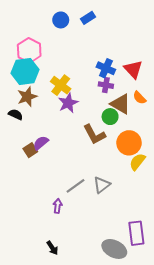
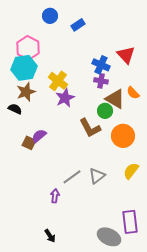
blue rectangle: (88, 18) -> (78, 25), moved
blue circle: (61, 20) -> (50, 16), moved
red triangle: (133, 69) -> (126, 55), moved
brown square: (30, 150) -> (29, 143), turned -32
yellow semicircle: (137, 162) -> (131, 171), moved

